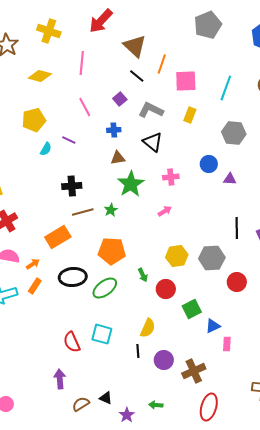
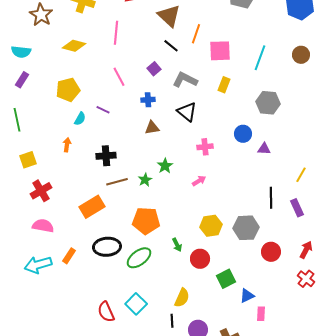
green star: (131, 184) -> (165, 166), moved, size x0.6
orange arrow: (33, 264) -> (67, 145), moved, turned -48
cyan square: (102, 334) -> (136, 304), turned 30

